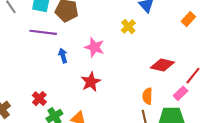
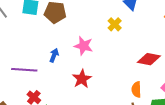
purple line: (43, 32) -> (24, 70), moved
blue arrow: (63, 56) -> (54, 55), turned 40

